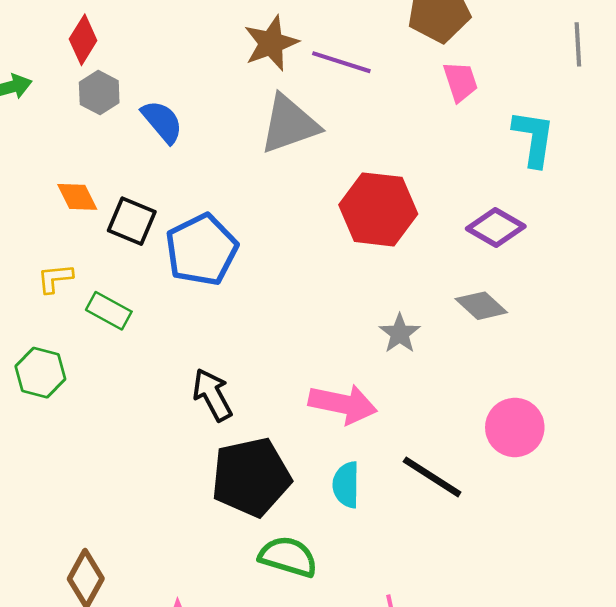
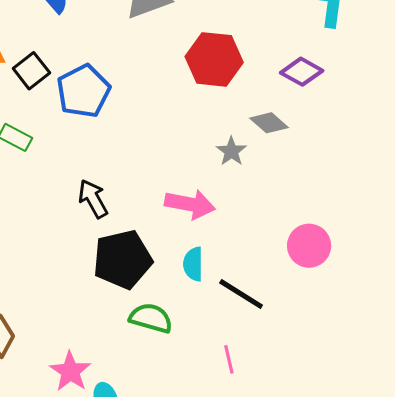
black square: (132, 221) -> (31, 71), turned 30
gray diamond: (481, 306) -> (269, 123), moved
pink circle: (515, 427) -> (309, 246), moved
black line: (432, 477) -> (241, 294), moved

